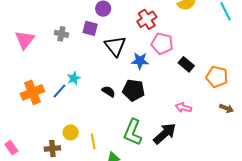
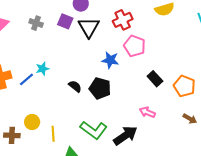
black triangle: (115, 46) -> (89, 27), moved
black rectangle: (186, 64) -> (155, 79), moved
green L-shape: (133, 132) -> (94, 130), turned -84

